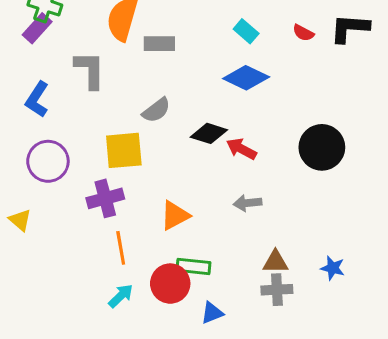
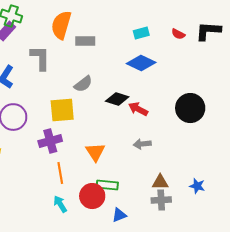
cyan rectangle: (246, 31) -> (141, 33), turned -56
orange triangle: (175, 215) -> (95, 152), turned -35
cyan arrow: (121, 296) -> (60, 204), turned -78

